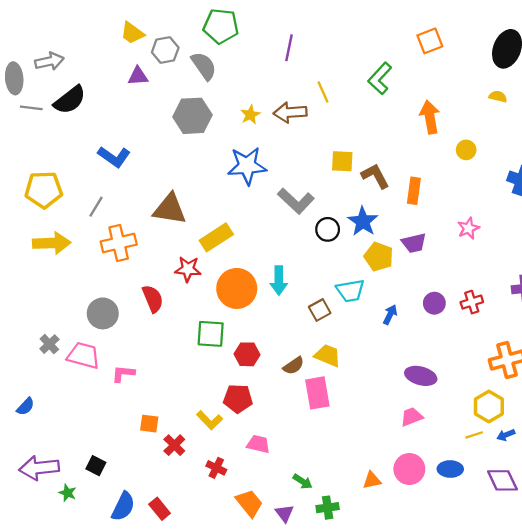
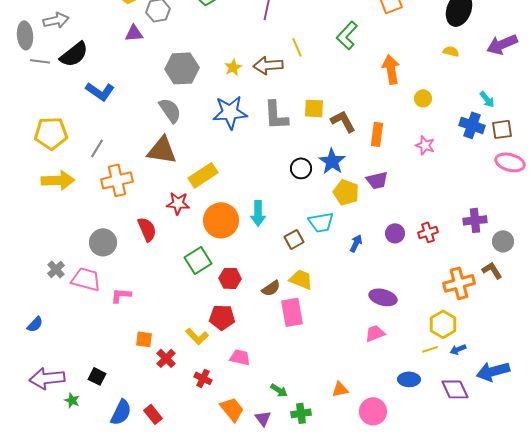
gray semicircle: (204, 66) -> (170, 110), moved
blue L-shape: (114, 157) -> (100, 91), moved
gray L-shape: (296, 201) -> (276, 115), moved, turned 44
pink star: (468, 228) -> (425, 145), moved, turned -30
green square: (211, 334) -> (198, 260), turned -36
pink circle: (409, 469) -> (373, 411), moved

